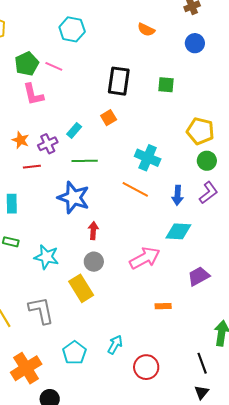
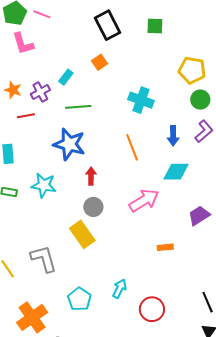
black rectangle: (119, 81) -> (108, 25), turned -32
orange line: (135, 189) -> (132, 147), moved, turned 44
cyan star: (46, 257) -> (44, 185), moved

